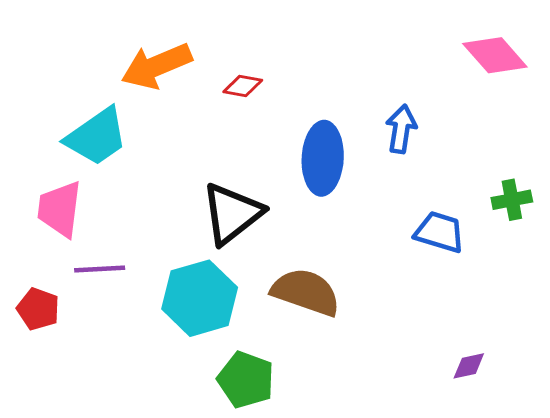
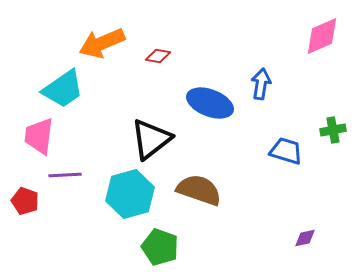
pink diamond: (495, 55) -> (322, 36), turned -72
blue ellipse: (323, 158) -> (210, 103), turned -72

